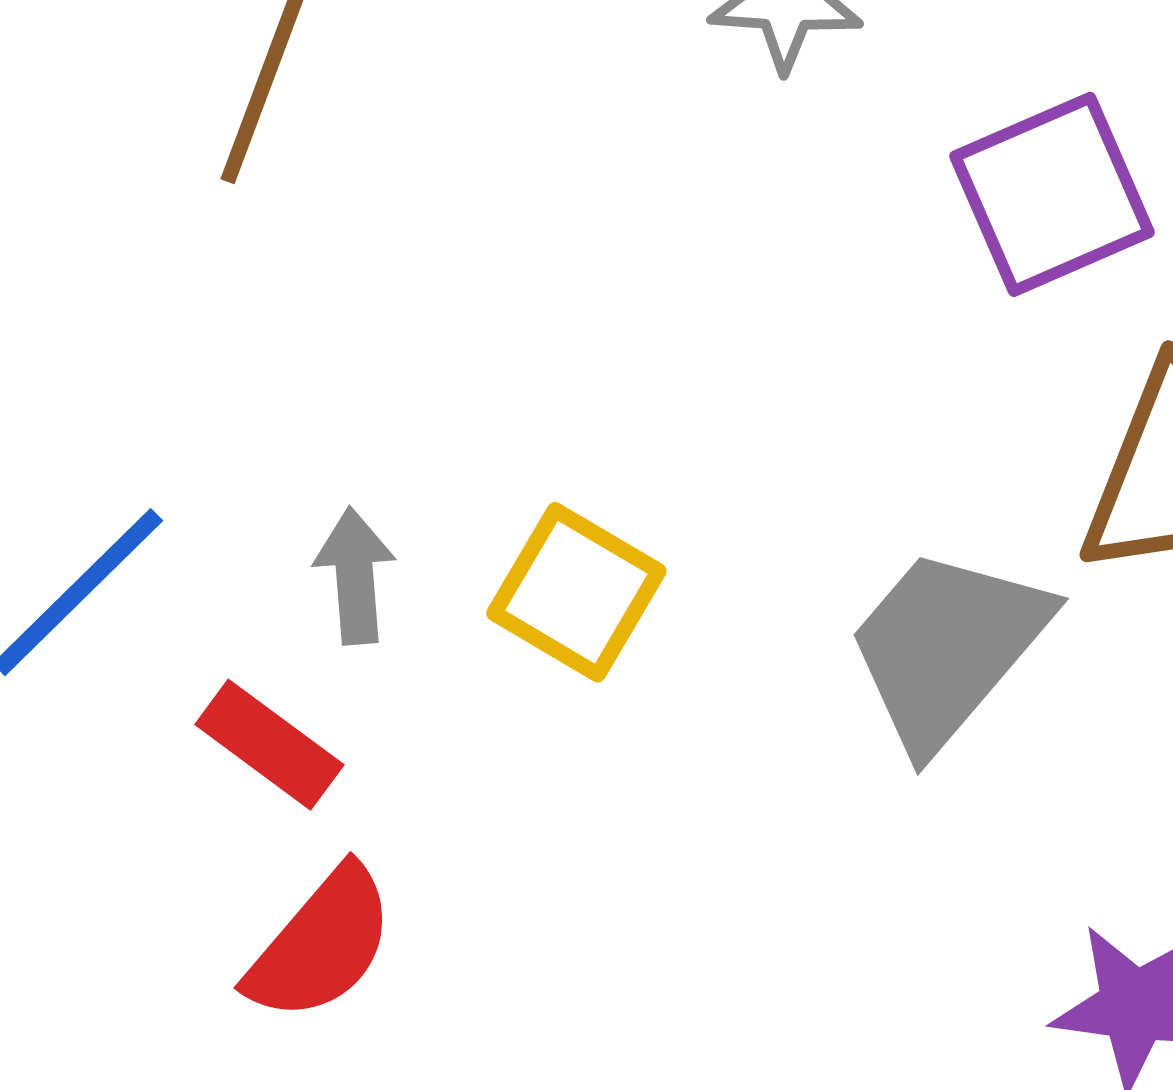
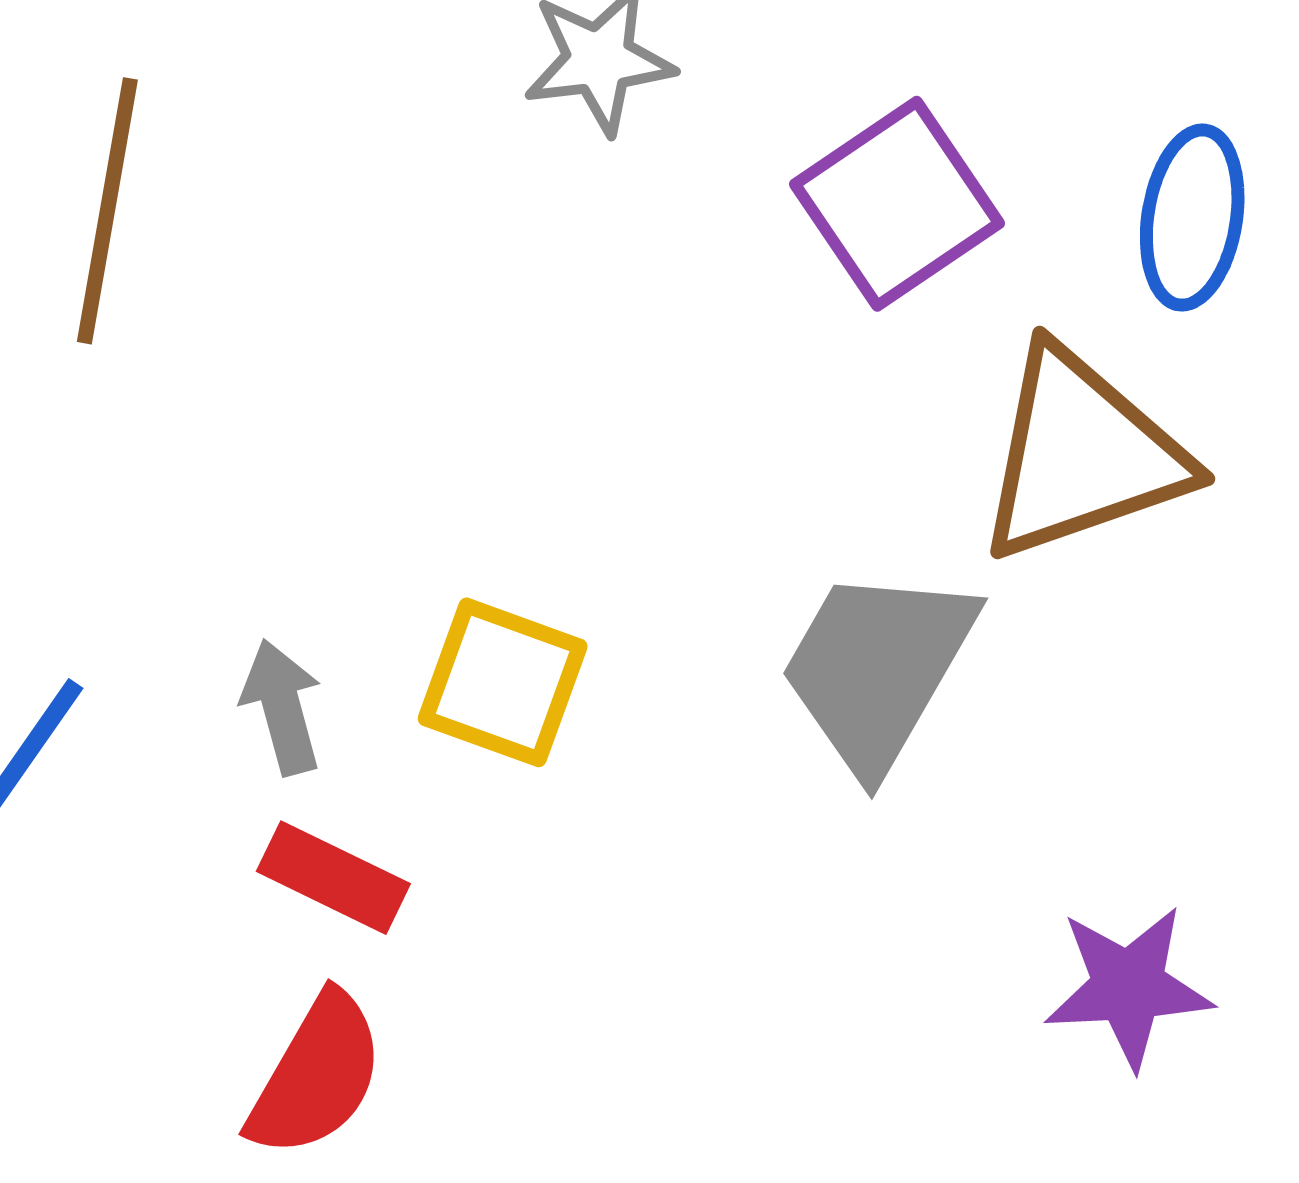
red rectangle: (269, 745) -> (333, 878), moved

